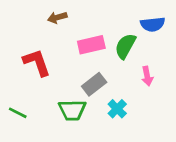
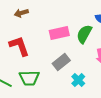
brown arrow: (57, 17) -> (21, 13), moved
green trapezoid: (72, 110) -> (29, 78), moved

